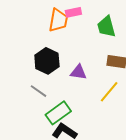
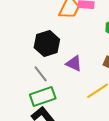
gray line: (38, 91) -> (41, 74), moved

